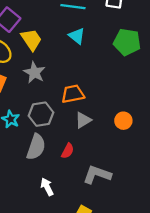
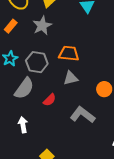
gray L-shape: (97, 175) -> (82, 115), moved

